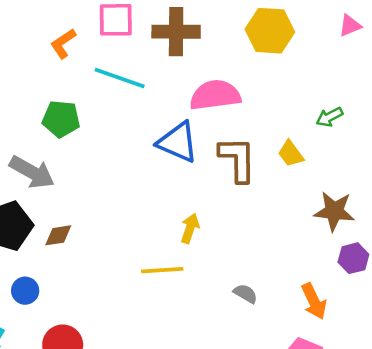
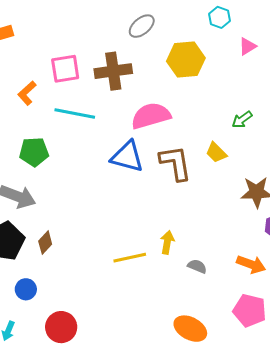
yellow arrow: (190, 228) -> (167, 242), moved
brown diamond: (58, 235) -> (45, 243), turned -30
orange arrow: (314, 301) -> (251, 264), turned -36

